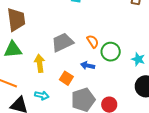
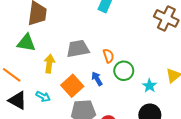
blue arrow: (88, 66) -> (97, 79), turned 32
orange square: (66, 78) -> (72, 86), size x1.5

